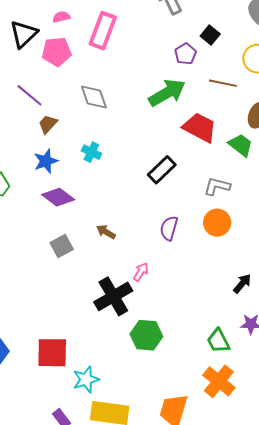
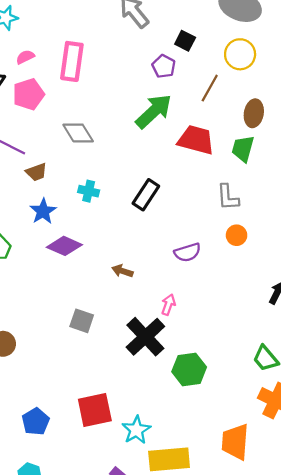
brown line: (223, 83) -> (210, 88), turned -60
brown trapezoid: (48, 124) -> (36, 172), turned -140
green trapezoid: (241, 145) -> (243, 149), turned -100
black rectangle: (162, 170) -> (146, 195), moved
gray L-shape: (217, 186) -> (228, 197), turned -96
orange circle: (217, 223) -> (237, 235), size x0.7
purple semicircle: (169, 228) -> (187, 252), turned -110
gray square: (62, 246) -> (82, 321), moved, turned -30

